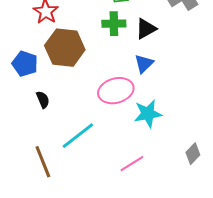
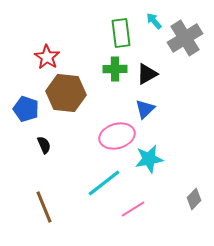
cyan line: (78, 136) -> (104, 183), moved

